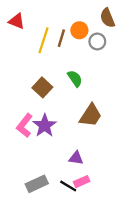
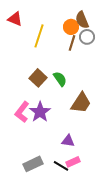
brown semicircle: (107, 18) -> (82, 20), moved
brown line: (61, 38) -> (72, 43), moved
green semicircle: (75, 78) -> (60, 79), moved

